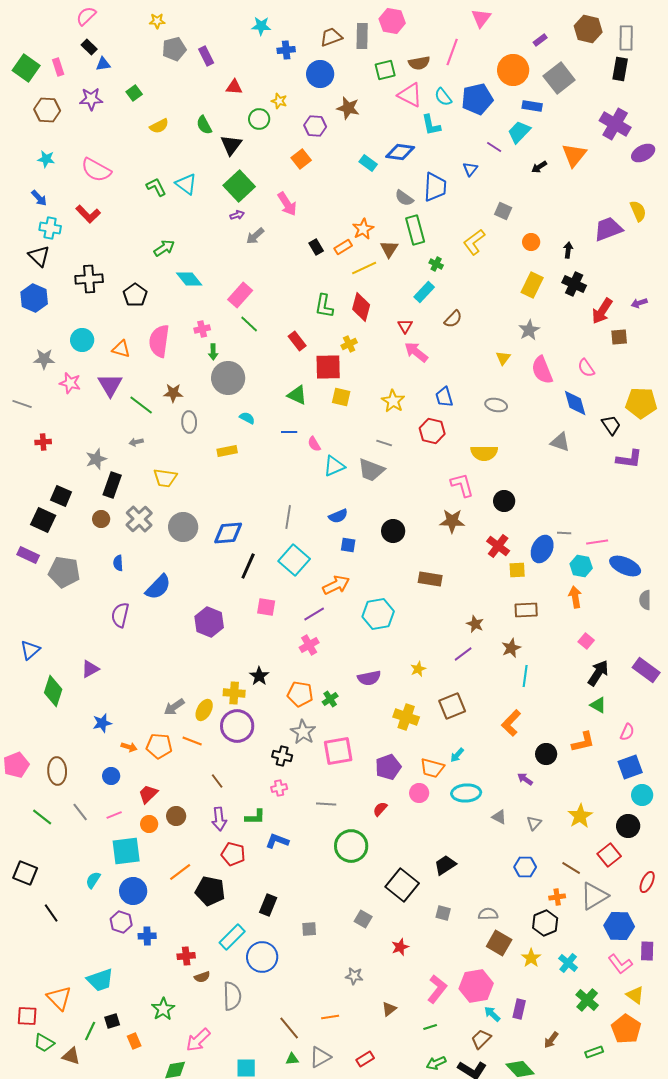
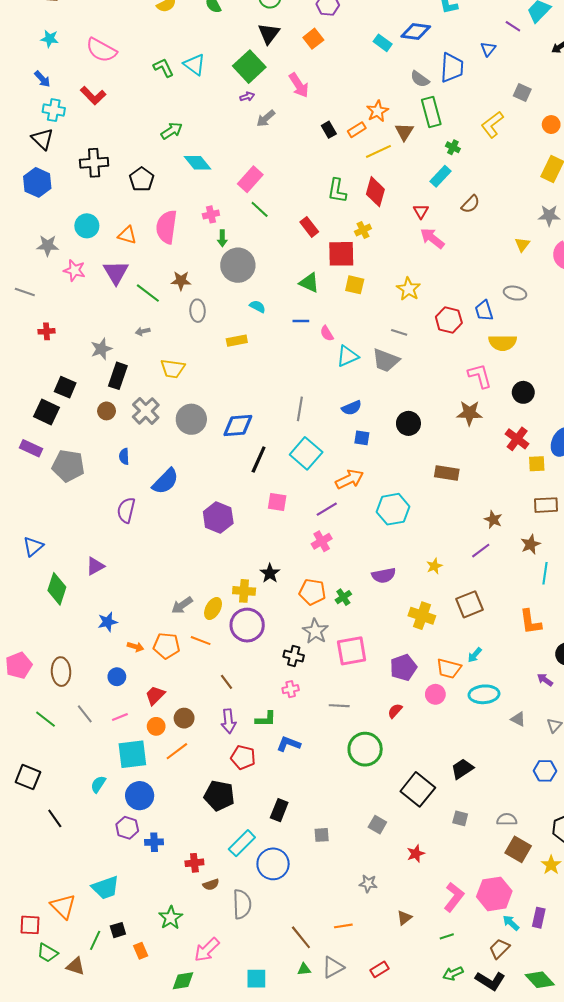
black triangle: (231, 145) -> (269, 34), moved
gray star: (529, 330) -> (549, 216), turned 30
blue trapezoid: (444, 397) -> (484, 311), moved
orange L-shape: (511, 723) -> (530, 622), turned -52
orange line: (180, 872) -> (177, 751), moved

